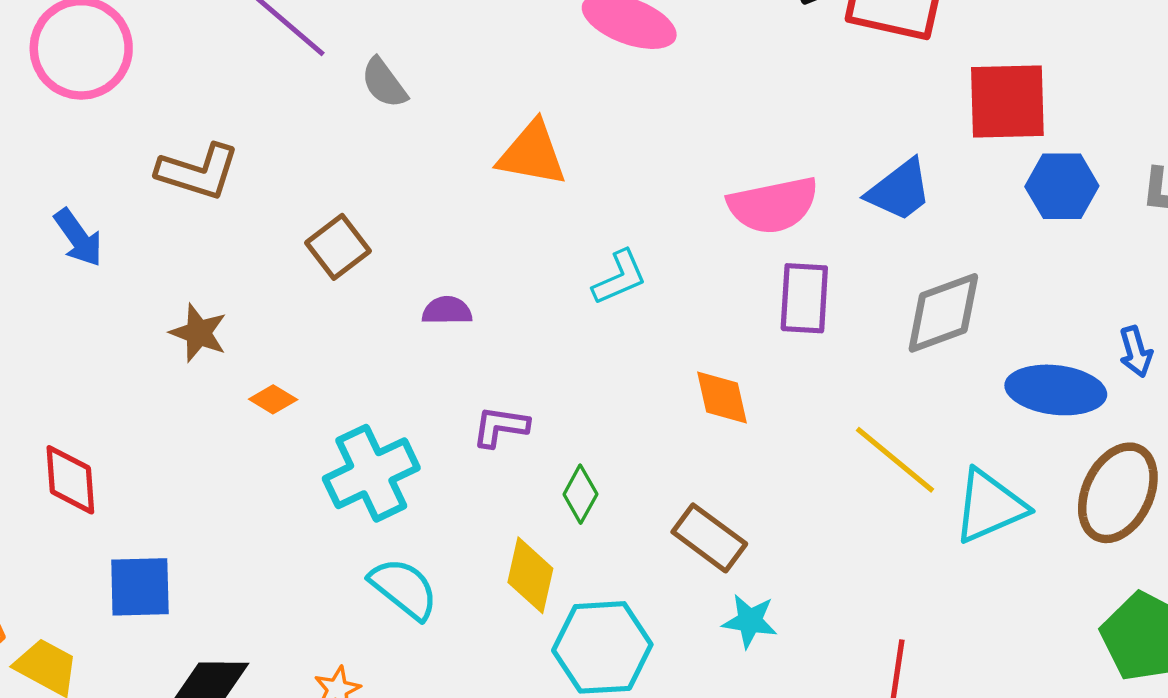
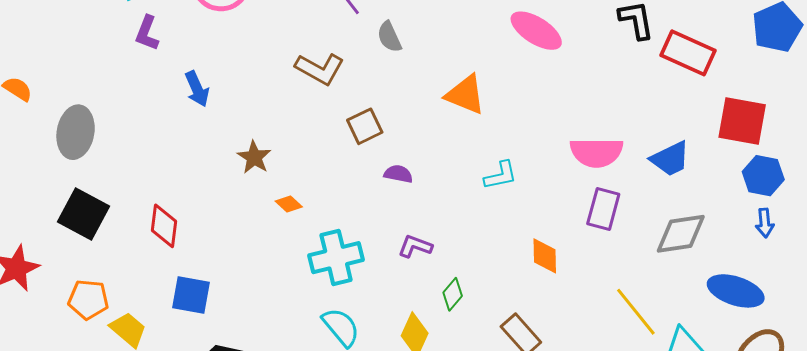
brown L-shape: (198, 172) -> (320, 69), moved
brown square: (338, 247) -> (365, 126), moved
blue arrow: (1136, 352) -> (765, 223), moved

